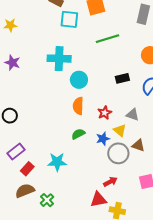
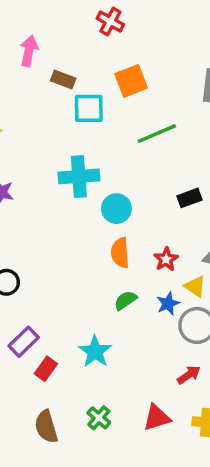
cyan star: (57, 162) -> (95, 352), turned -30
brown semicircle: (25, 191) -> (46, 427), moved, turned -78
green cross: (47, 200) -> (99, 418), moved
red triangle: (98, 200) -> (157, 418), moved

